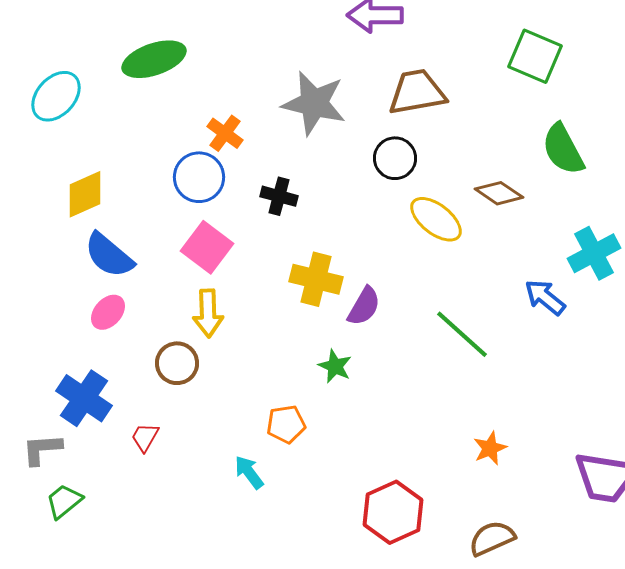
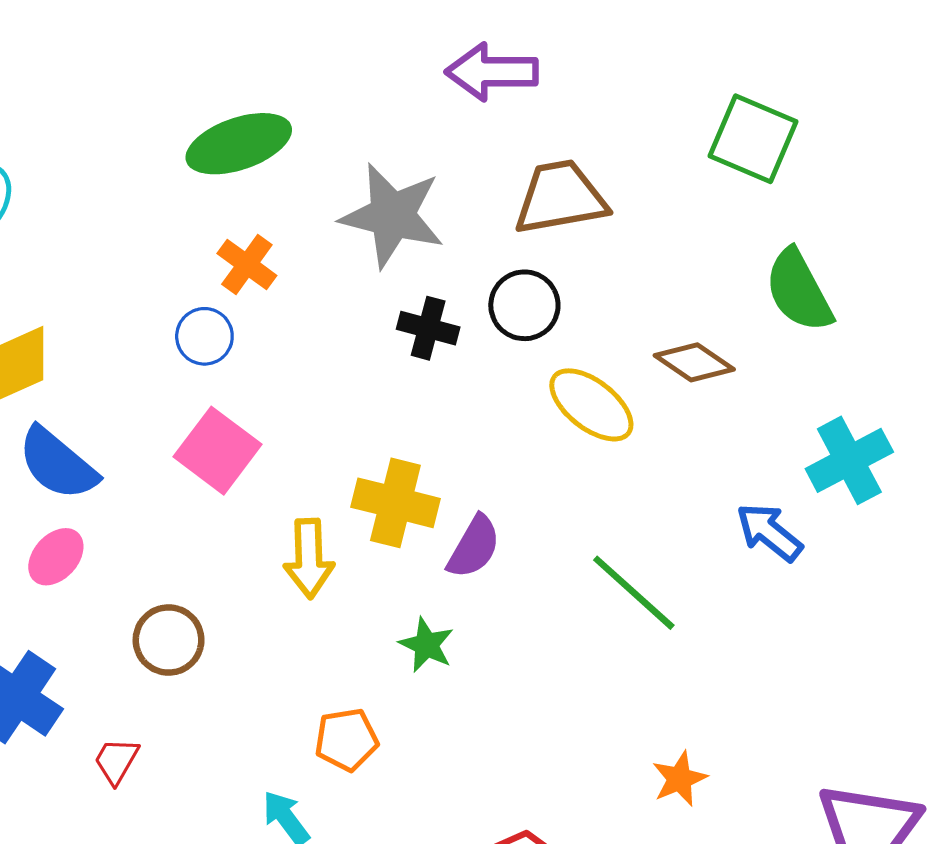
green ellipse: (154, 59) -> (239, 144), moved
blue circle: (199, 177) -> (204, 336), size x0.7
black cross: (279, 196) -> (428, 328), moved
yellow arrow: (208, 313) -> (309, 558), moved

